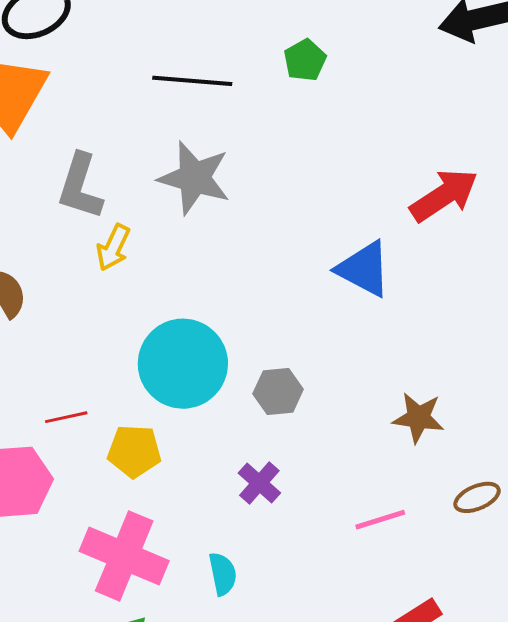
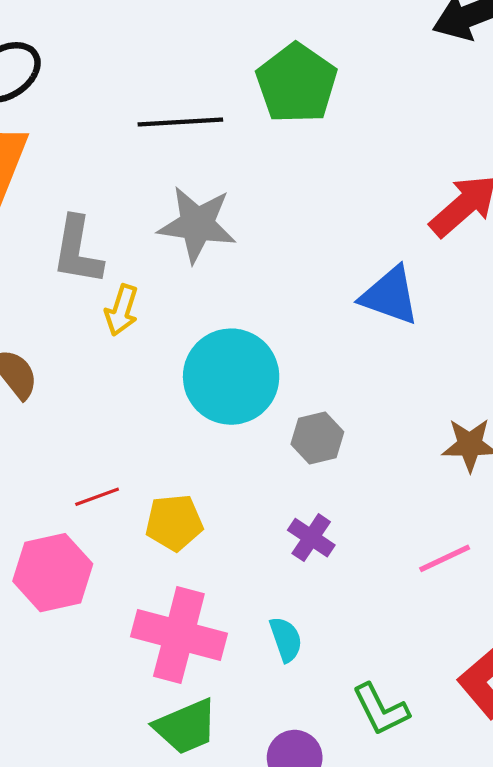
green pentagon: (305, 60) -> (297, 83), size x1.8
cyan circle: (183, 364) -> (231, 377), moved

